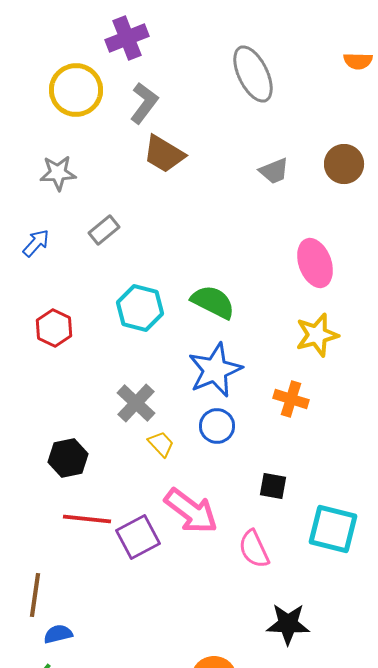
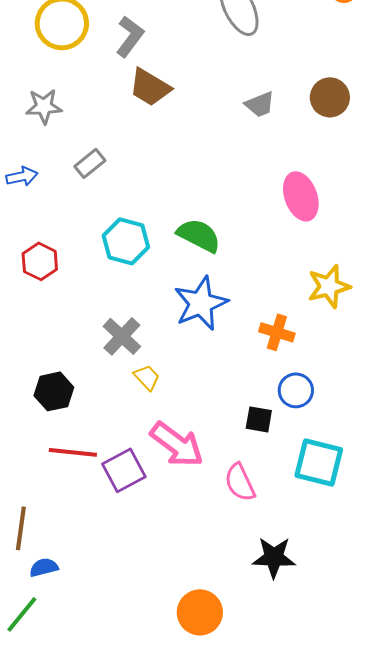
blue arrow: (36, 243) -> (22, 176), turned 36
yellow star: (317, 335) -> (329, 286), moved
blue circle: (217, 426) -> (296, 390), moved

